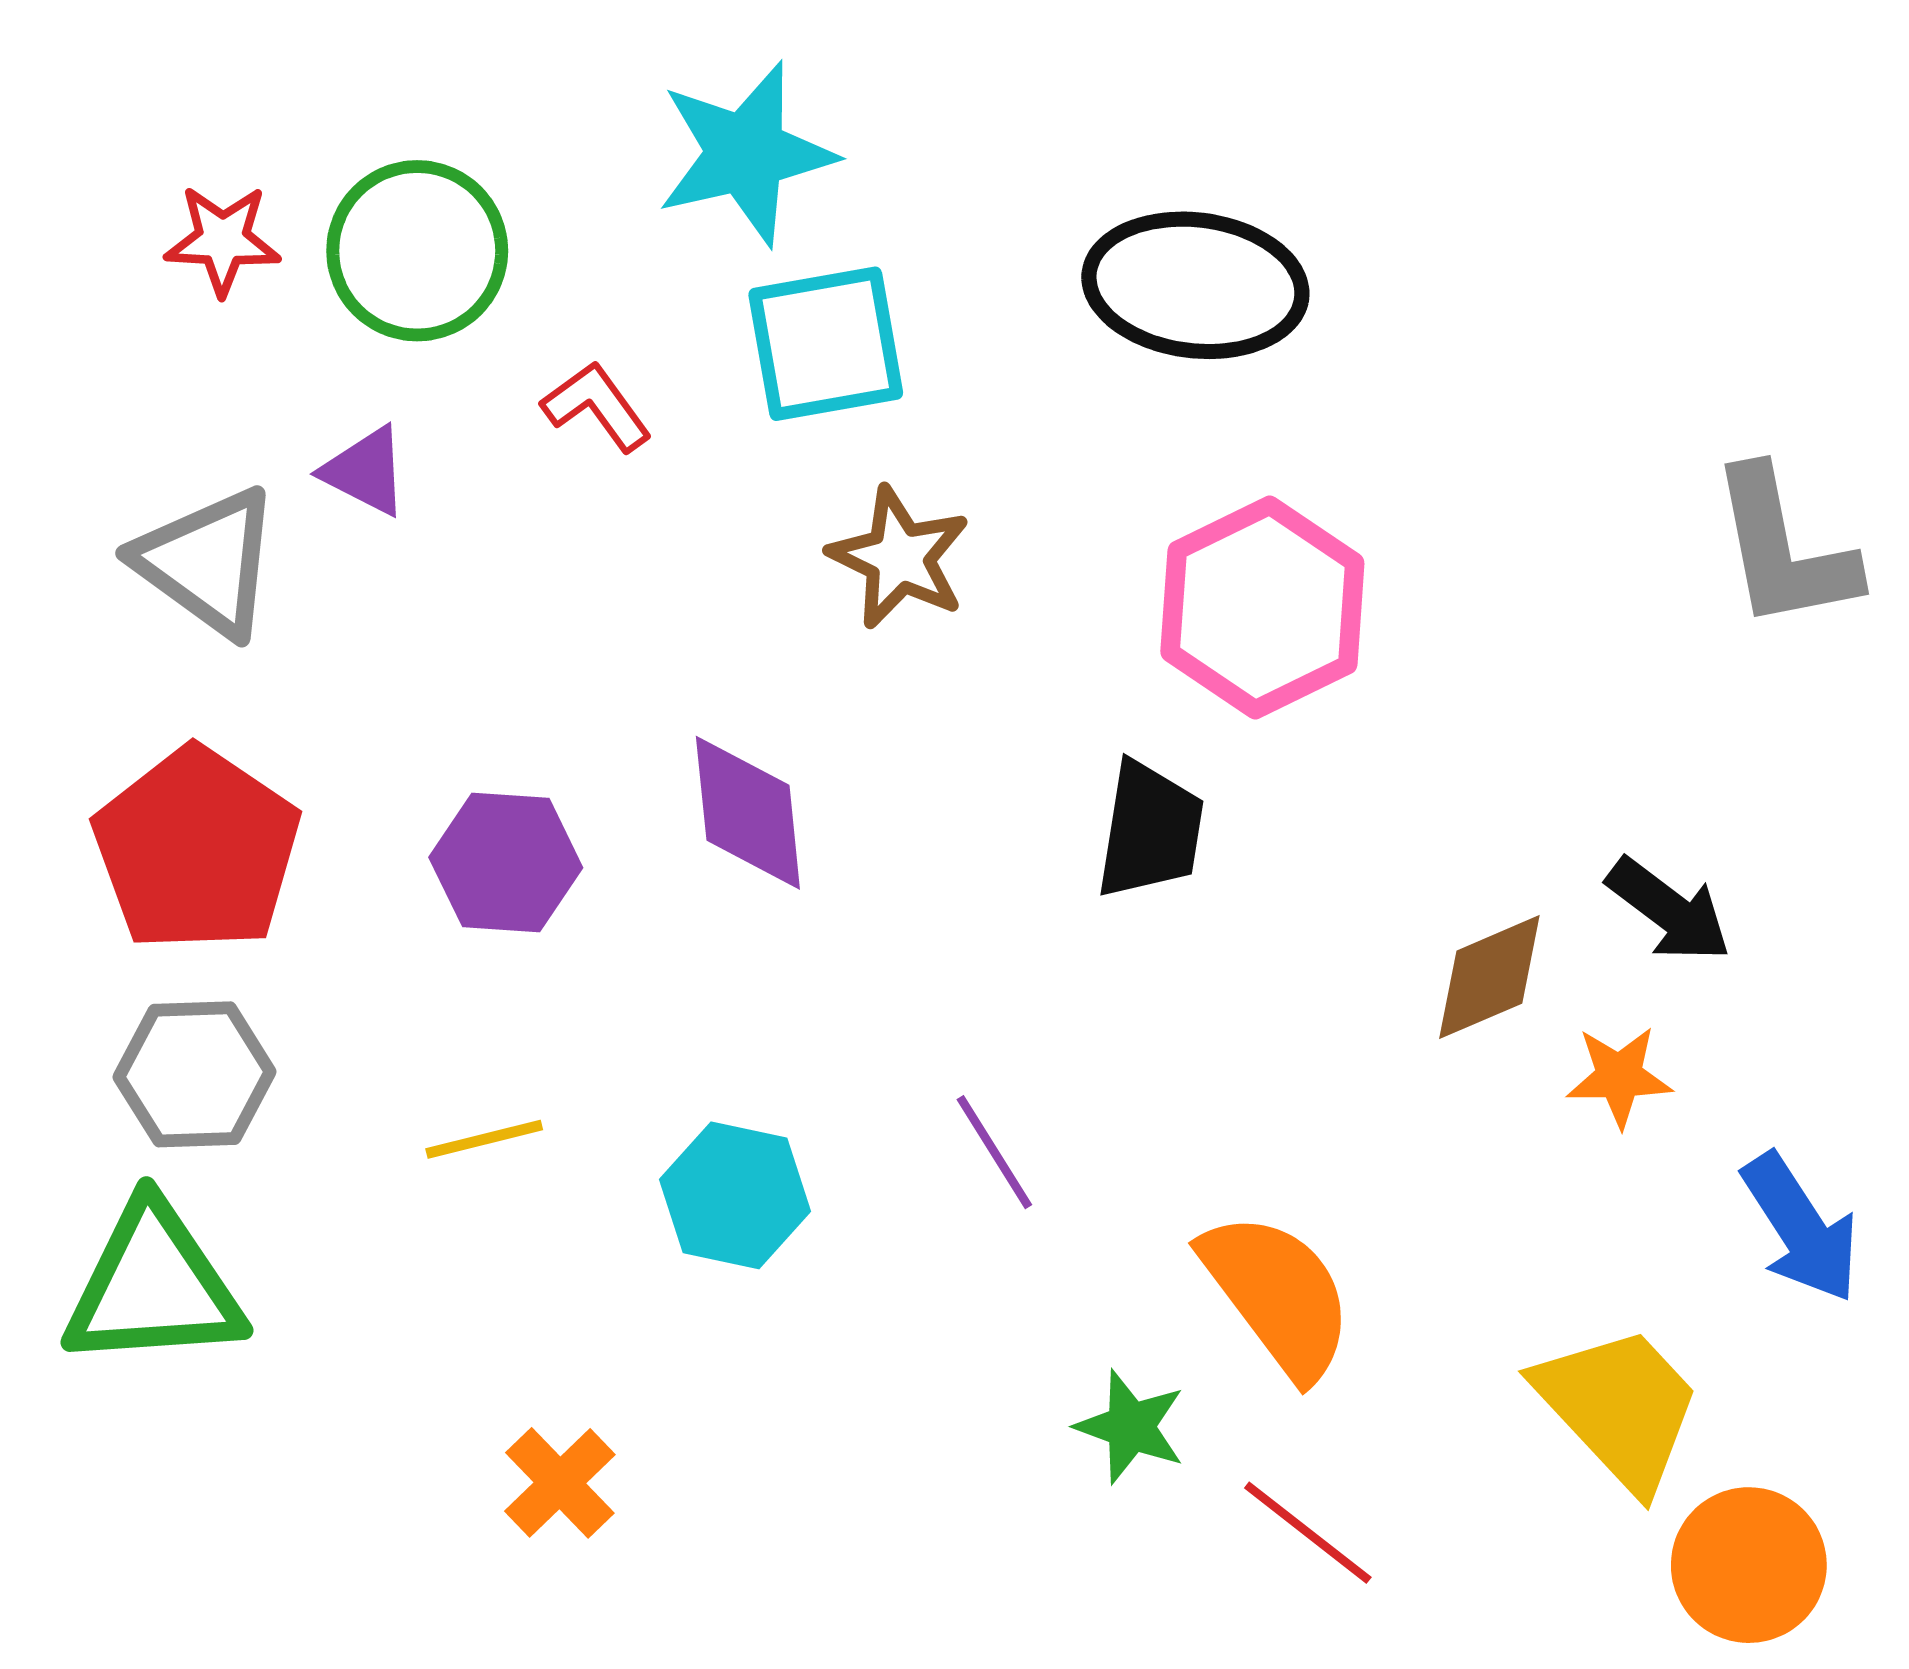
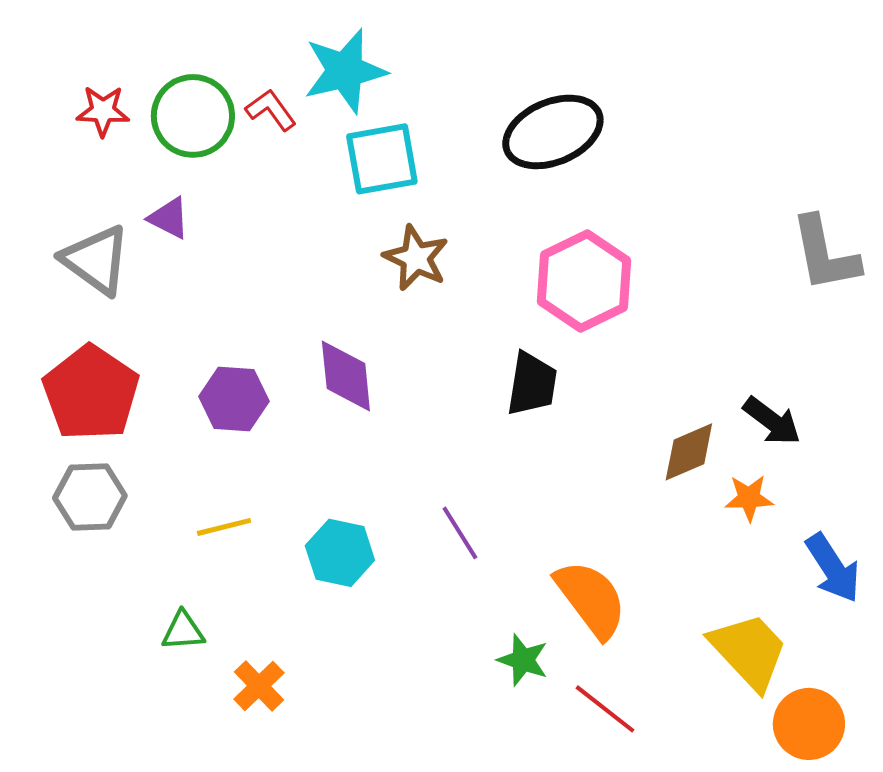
black ellipse: (1195, 285) -> (553, 132), turned -30
red L-shape: (597, 406) -> (271, 110), moved
green triangle: (153, 1286) -> (183, 631), moved, size x0.5

